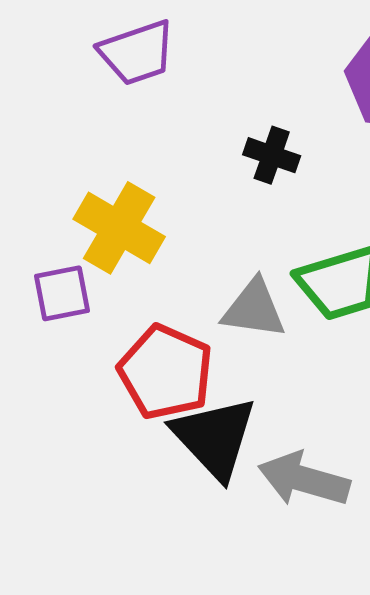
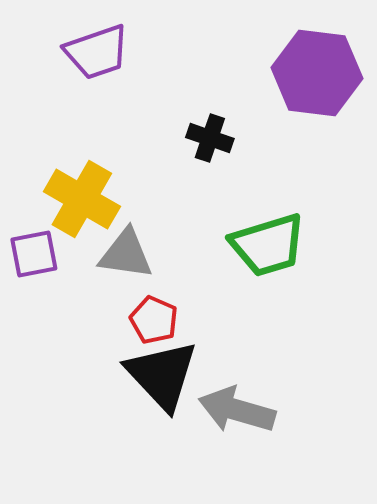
gray triangle: (254, 309) -> (126, 254), moved
red pentagon: (166, 372) -> (154, 320), moved, size x0.6

